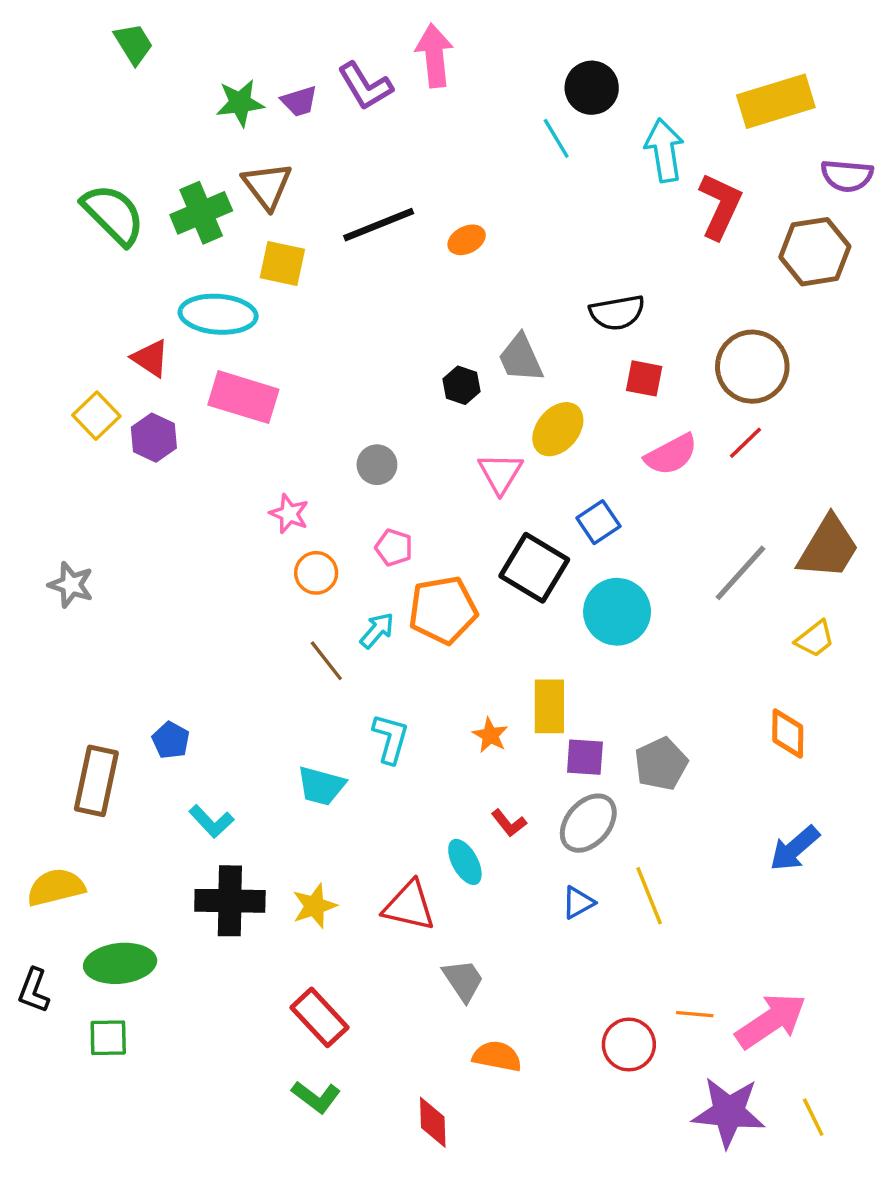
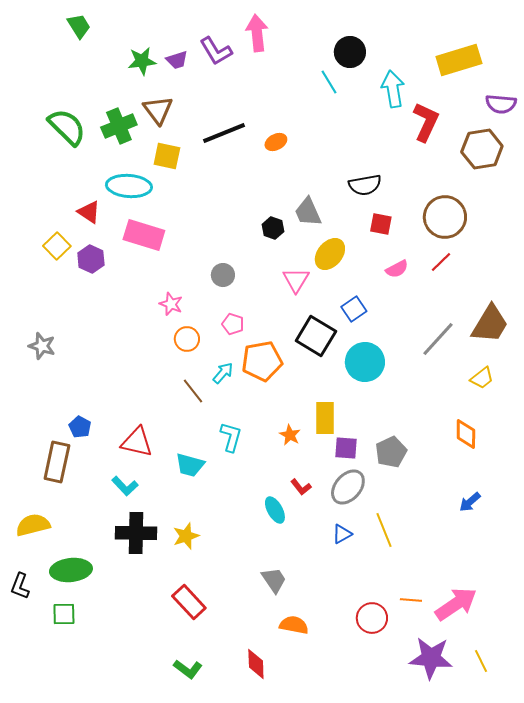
pink semicircle: (671, 455) -> (397, 269), size x0.7
blue pentagon: (171, 740) -> (80, 427), moved
blue arrow: (795, 848) -> (470, 502), size x0.7
red triangle: (409, 906) -> (137, 442), moved
green L-shape: (316, 1097) -> (188, 669), moved

